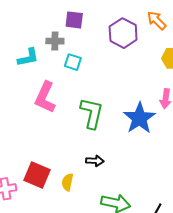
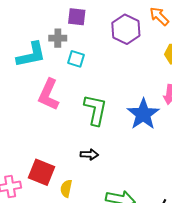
cyan L-shape: (28, 57) -> (31, 55), size x1.4
black arrow: (95, 161) -> (89, 154), moved
yellow semicircle: (67, 182) -> (66, 189), moved

